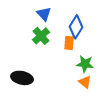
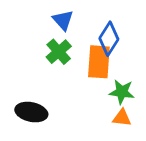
orange rectangle: (69, 43) -> (99, 62), size x1.6
orange triangle: (85, 82) -> (122, 118), turned -32

